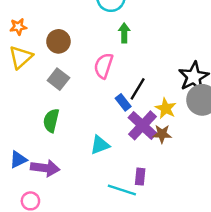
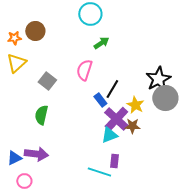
green arrow: (124, 33) -> (101, 43), turned 56
brown circle: (58, 41) -> (35, 31), moved
cyan triangle: (100, 145) -> (109, 135), moved
blue triangle: (18, 160) -> (14, 158), moved

